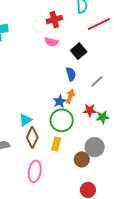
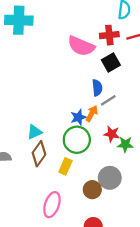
red cross: (54, 20) -> (109, 35), moved
pink semicircle: (52, 42) -> (81, 46), size x1.6
gray line: (97, 81) -> (108, 100), moved
pink ellipse: (35, 171) -> (52, 205), moved

